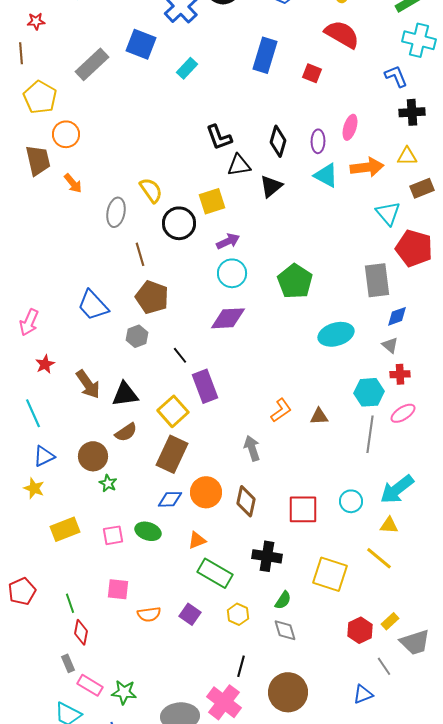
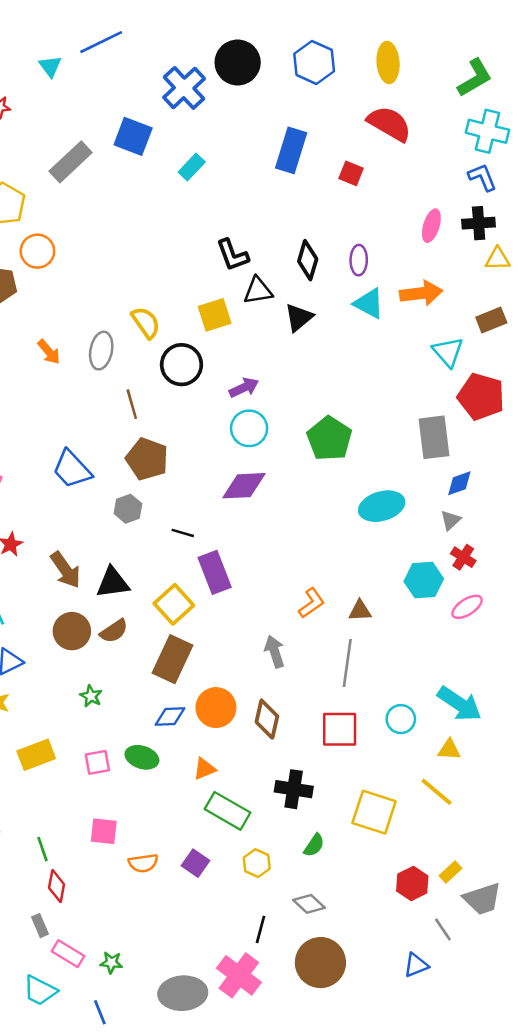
blue L-shape: (396, 76) -> (482, 177), moved
pink ellipse: (350, 127) -> (431, 226), moved
yellow triangle: (407, 156) -> (498, 259), moved
orange arrow: (73, 183) -> (49, 352), moved
yellow square: (212, 201) -> (215, 315), moved
gray triangle: (390, 345) -> (451, 520), turned 36
black line: (180, 355) -> (183, 533), turned -36
red cross: (400, 374) -> (463, 557), turned 36
gray line: (370, 434) -> (347, 663), moved
brown circle: (93, 456) -> (72, 631), moved
cyan arrow: (397, 489) -> (459, 704), turned -108
gray diamond: (285, 630) -> (309, 904), moved, turned -30
green star: (124, 692) -> (111, 963), size x0.7

